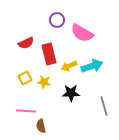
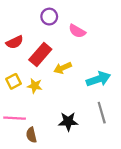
pink semicircle: (82, 33) -> (77, 31), size x0.7
red rectangle: (49, 54) -> (40, 55), turned 55
cyan arrow: (92, 66) -> (98, 79), moved
black star: (71, 93) -> (68, 122), moved

